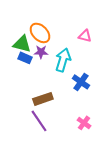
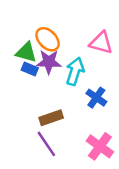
pink triangle: (85, 36) -> (101, 43), size x1.5
purple star: (41, 52) -> (49, 62), size x1.5
pink cross: (84, 123) -> (100, 146), size x1.6

